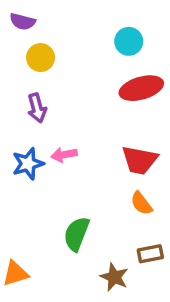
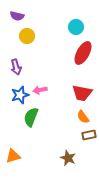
red ellipse: (141, 88) -> (83, 53), turned -45
purple arrow: (37, 108) -> (16, 67), moved
green semicircle: (77, 234) -> (31, 117), moved
brown rectangle: (150, 254) -> (89, 135), moved

